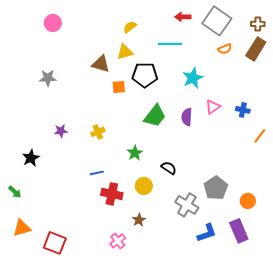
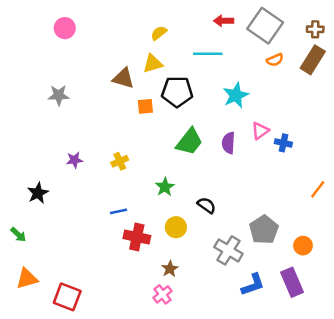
blue cross: (243, 110) -> (283, 143), moved
orange line: (260, 136) -> (318, 189), moved
pink cross: (118, 241) -> (162, 294), moved

